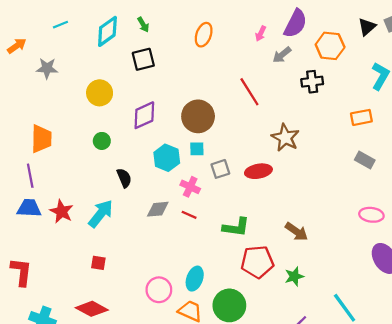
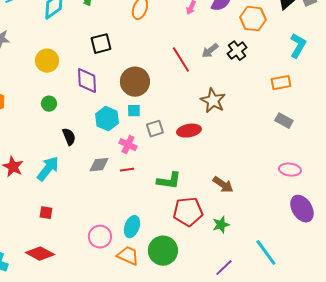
gray arrow: (282, 55) -> (210, 51), moved
black square: (143, 59) -> (101, 44), moved
black cross: (312, 82) -> (237, 51), turned -30
purple diamond: (144, 115) -> (87, 81), turned -68
red line: (189, 215) -> (127, 170), turned -32

